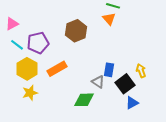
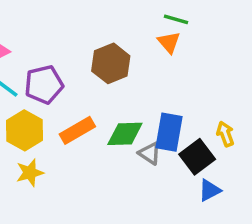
blue rectangle: (109, 70) -> (169, 132), size x1.5
green diamond: (84, 100) -> (125, 134), moved

